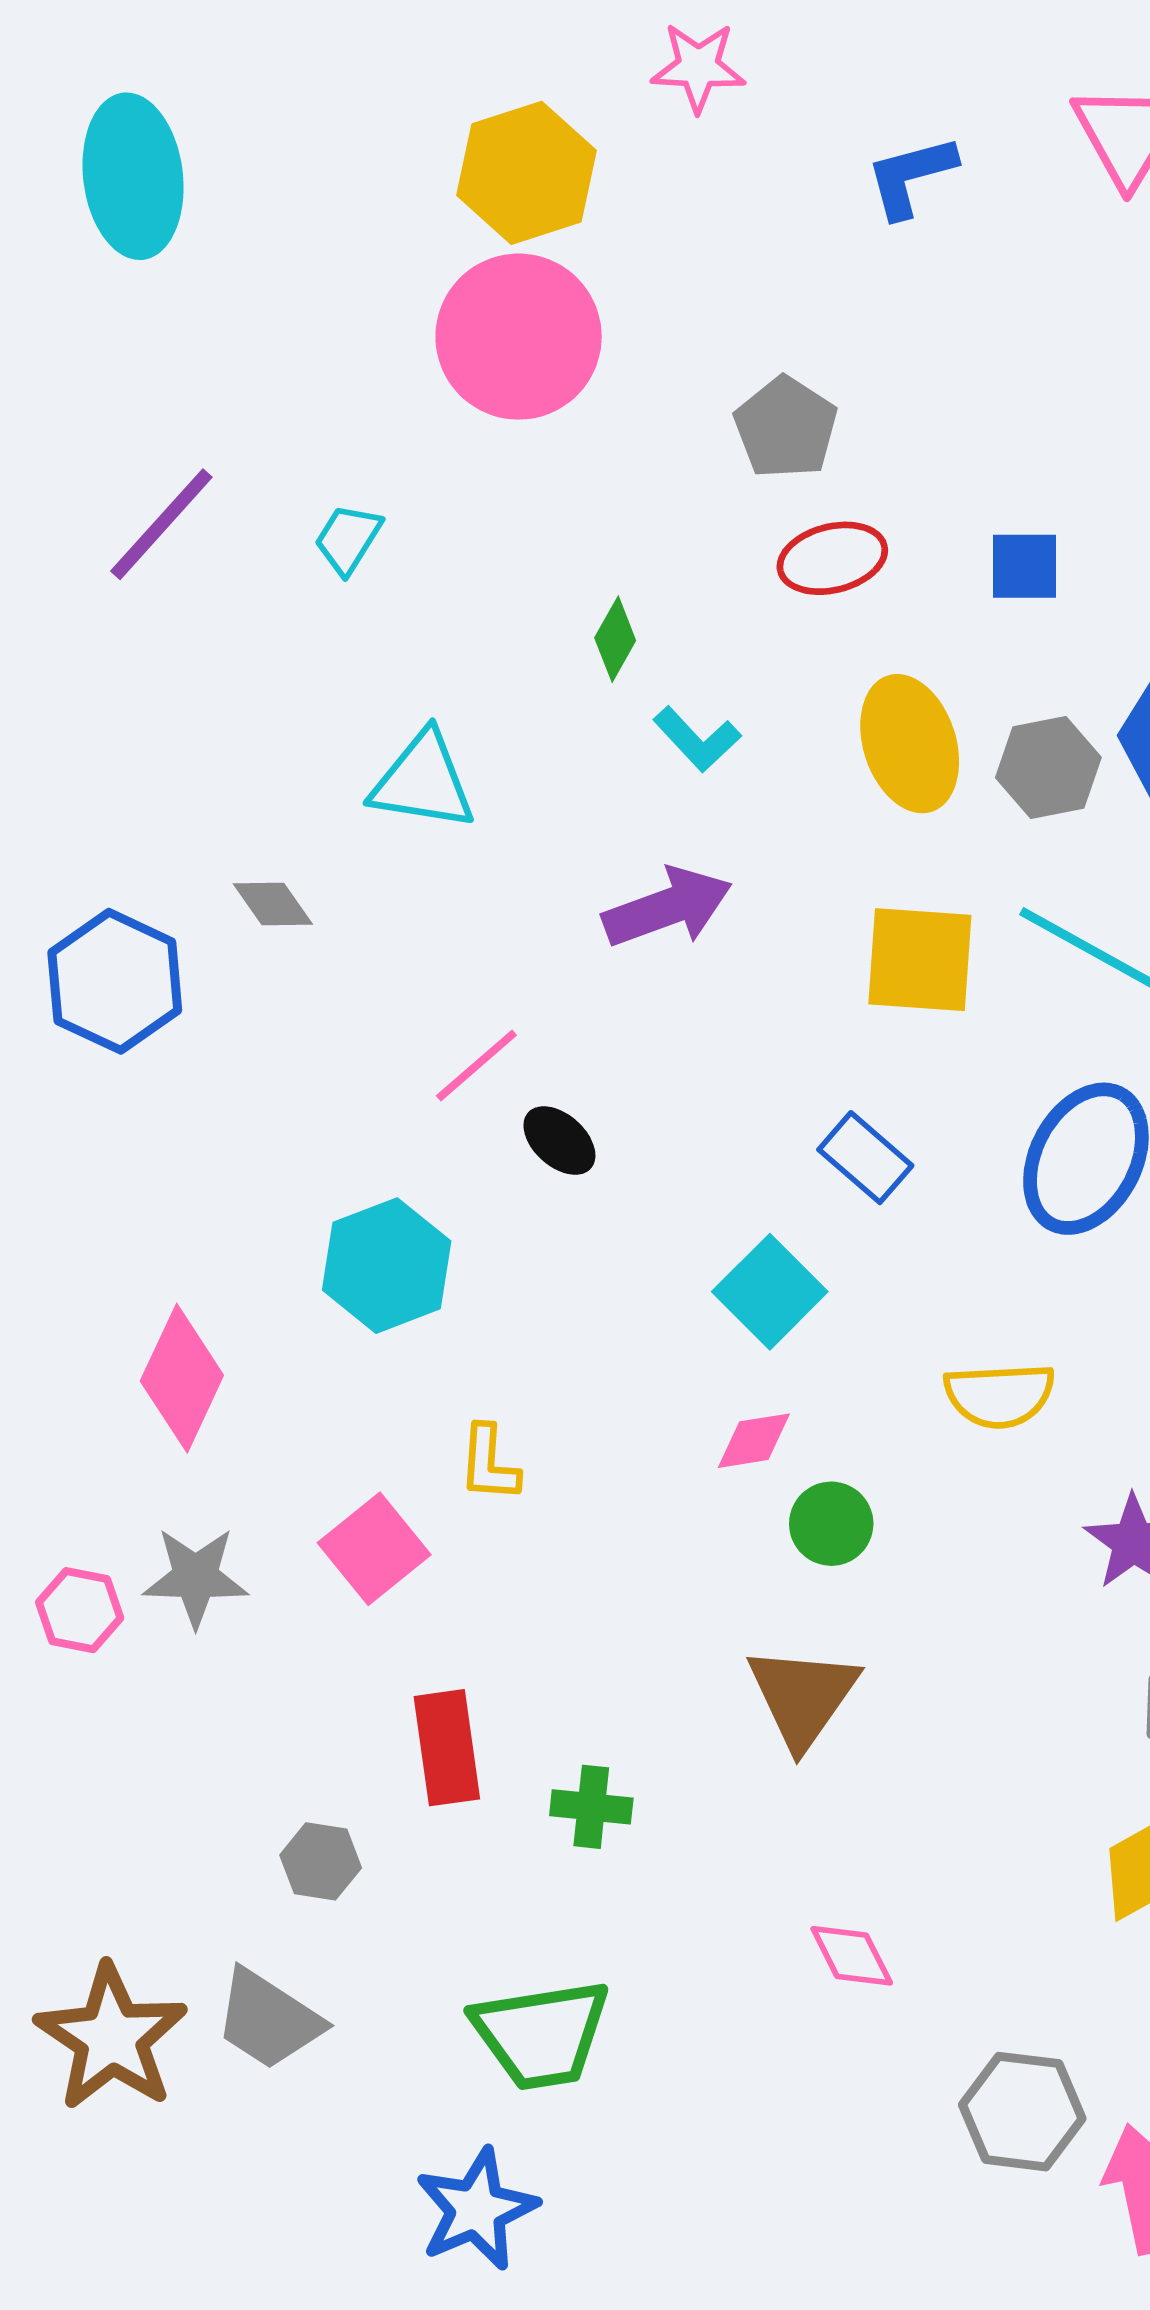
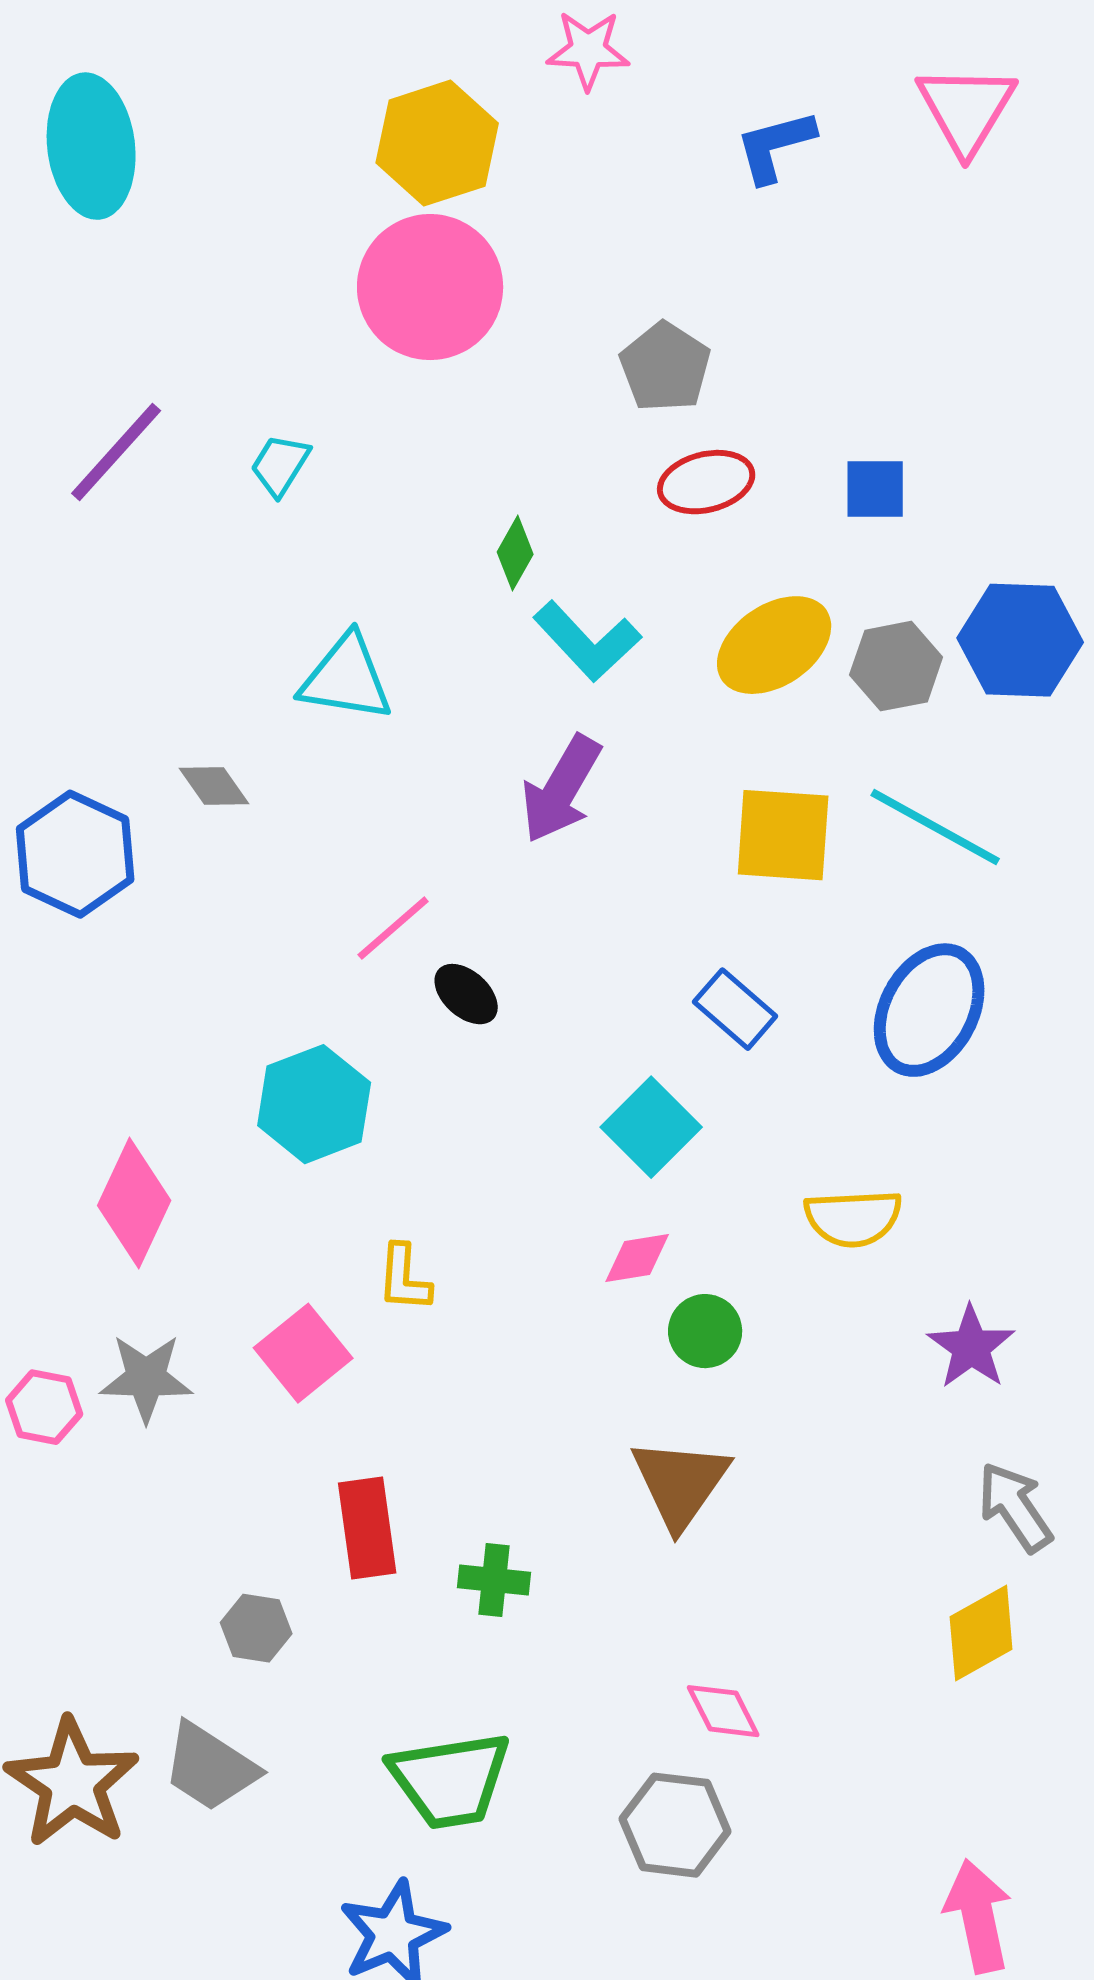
cyan L-shape: (697, 739) -> (587, 641), size x1.4
yellow ellipse: (910, 744) -> (774, 645), turned 74
purple arrow: (667, 907) -> (561, 789), turned 140
gray hexagon: (1022, 2112) -> (675, 1825), moved

